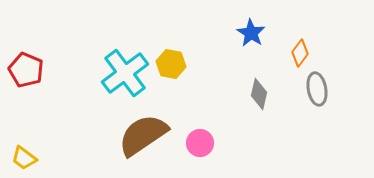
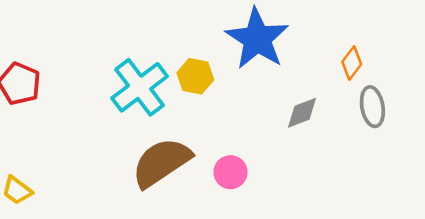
blue star: (251, 33) -> (257, 39), moved, size x1.8
gray diamond: (259, 94) -> (302, 113), turned 56

